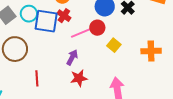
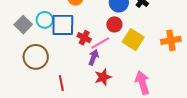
red cross: (64, 16) -> (84, 38), moved
pink line: (80, 33) -> (100, 43), moved
yellow square: (114, 45) -> (133, 40), size x1.5

